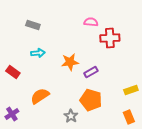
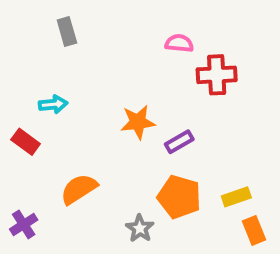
gray rectangle: (33, 25) -> (67, 31), moved, turned 56
cyan arrow: (38, 53) -> (53, 104), moved
yellow rectangle: (131, 90) -> (236, 197), moved

